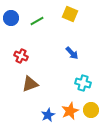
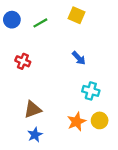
brown triangle: (30, 84) -> (33, 110), moved
blue star: (48, 115) -> (35, 135), moved

